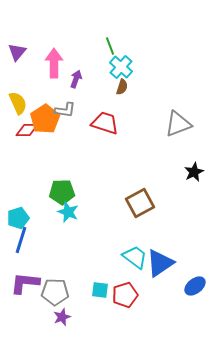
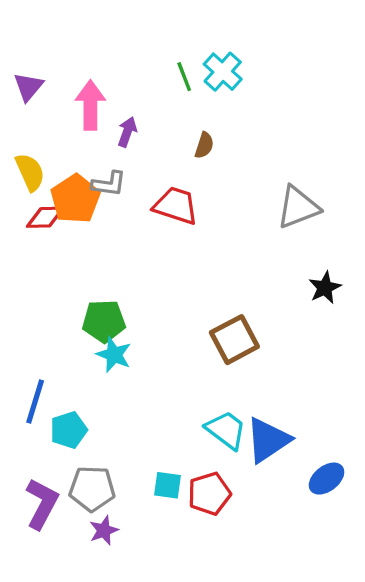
cyan cross: (121, 67) -> (223, 72), moved
cyan pentagon: (18, 218) -> (69, 430), moved
purple L-shape: (25, 283) -> (42, 504), moved, turned 112

